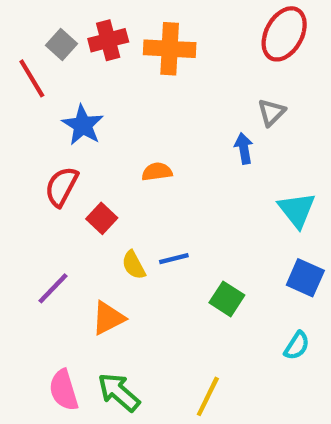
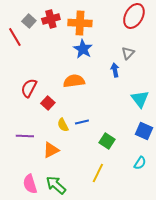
blue star: (83, 125) -> (83, 49), moved
orange semicircle: (157, 172) -> (74, 81), size x1.5
purple line: (53, 288) -> (25, 136), turned 48
yellow line: (208, 396) -> (98, 173), moved

